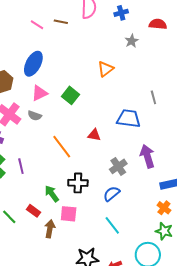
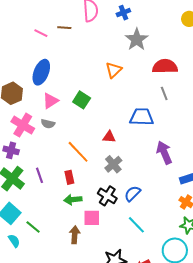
red semicircle: (158, 24) -> (165, 66), moved, size x1.4
gray star: (132, 41) -> (137, 39), size x1.6
gray cross: (118, 166) -> (113, 164), moved
black cross: (78, 183) -> (107, 196), moved, turned 36
green arrow: (52, 194) -> (73, 200), turned -54
red rectangle: (34, 211) -> (69, 177), moved, turned 48

